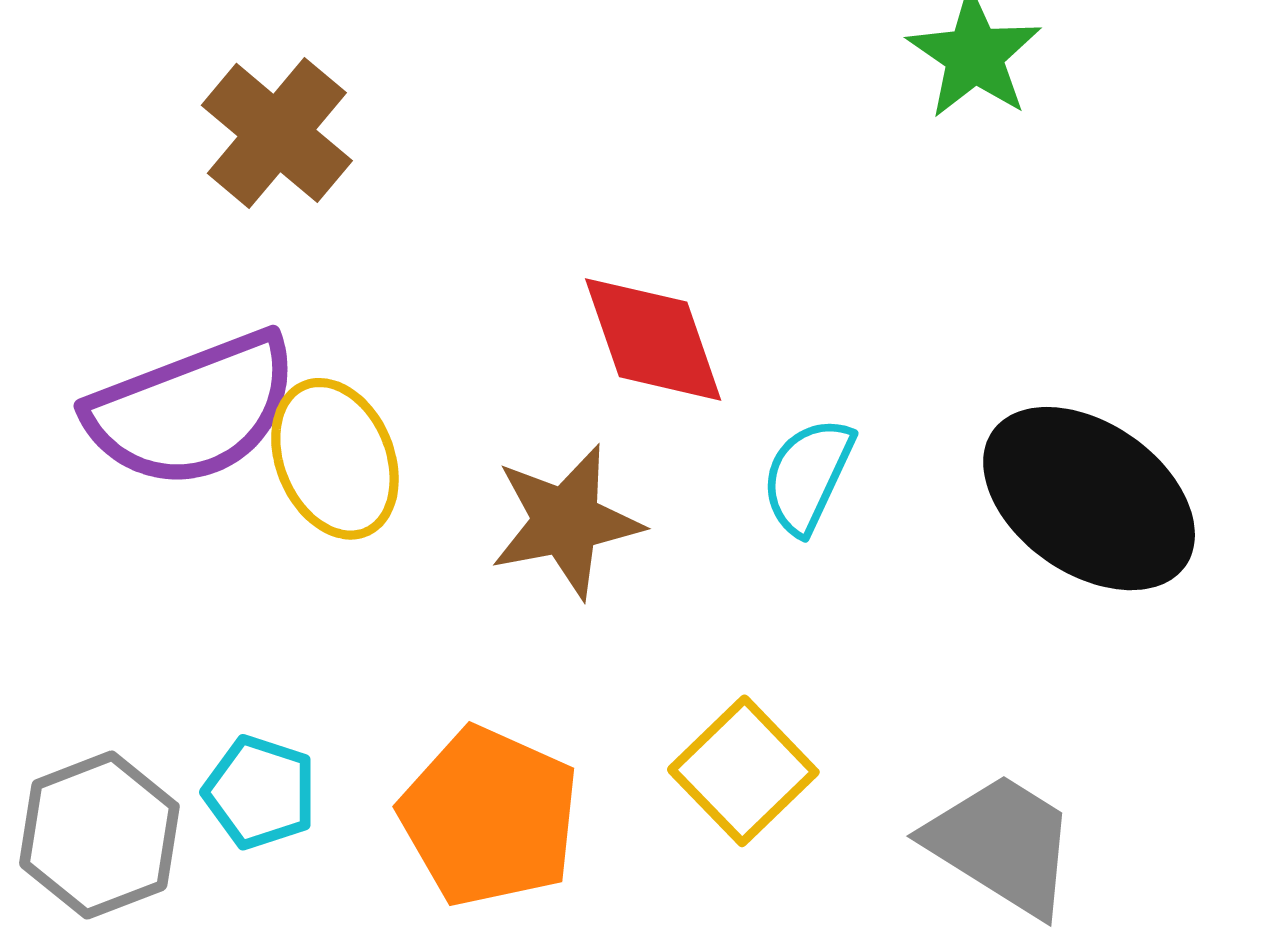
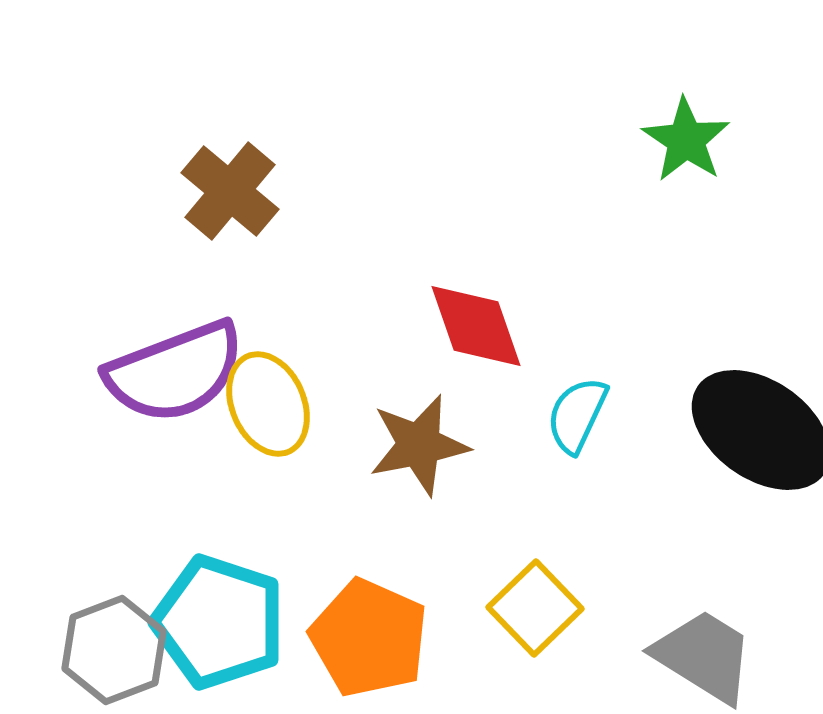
cyan pentagon: (260, 792) -> (219, 622), size x1.8

